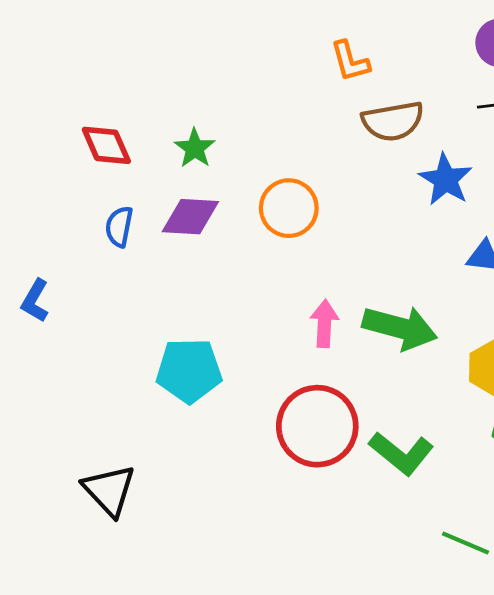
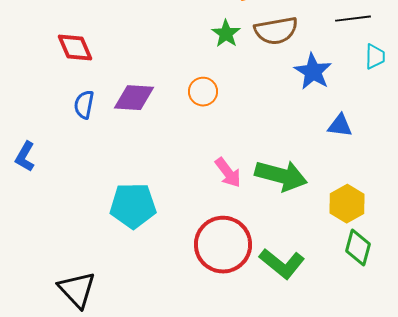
green star: (195, 148) -> (226, 34), moved
orange circle: (289, 208) -> (203, 92), size x0.7
pink arrow: (324, 324) -> (228, 173), turned 140

